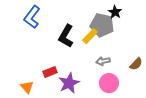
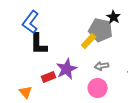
black L-shape: (66, 36) -> (39, 44), moved, turned -30
purple star: (69, 83) -> (67, 69), moved
pink circle: (109, 83) -> (98, 88), moved

